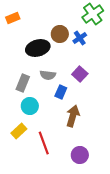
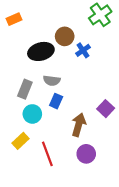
blue cross: (80, 38) -> (83, 50), moved
purple square: (80, 74) -> (106, 109), moved
blue rectangle: (61, 92) -> (56, 101), moved
purple circle: (80, 155) -> (86, 154), moved

